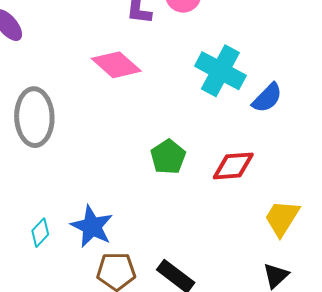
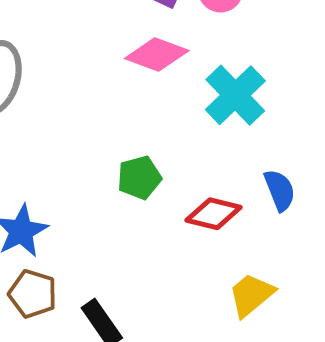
pink diamond: (116, 65) -> (157, 54), moved, turned -39
blue semicircle: (267, 98) -> (280, 190), moved, turned -84

